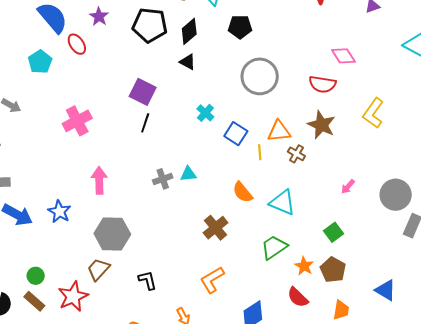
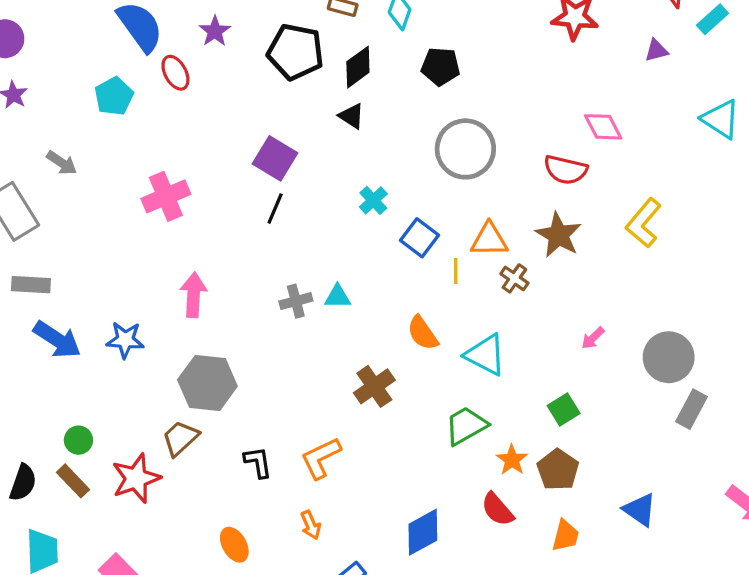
blue star: (59, 212) -> (125, 340), turned -30
orange L-shape: (212, 280) -> (321, 458), moved

